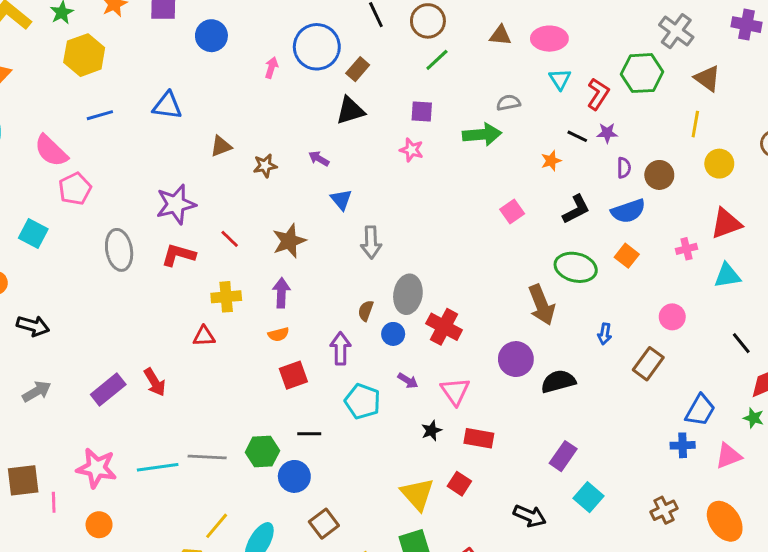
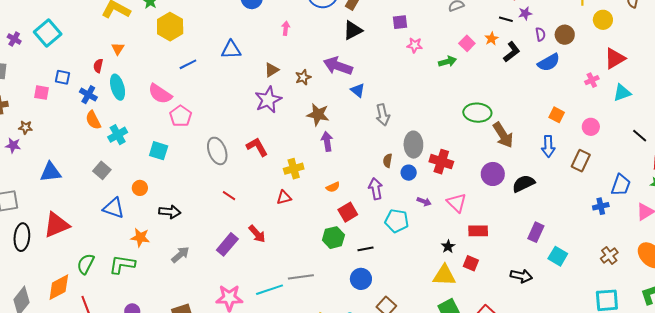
pink arrow: (271, 68) -> (286, 28), moved
green arrow: (482, 134) -> (447, 62), moved, size x0.7
pink star: (411, 150) -> (415, 45), moved
purple arrow: (319, 159) -> (338, 66), size x2.0
purple star: (176, 204) -> (268, 100), moved
black L-shape: (576, 209) -> (512, 52), moved
pink square: (512, 211) -> (467, 43), moved
red line: (230, 239) -> (229, 196), moved
brown star: (289, 241) -> (318, 114), moved, turned -30
red L-shape: (178, 255) -> (257, 147), turned 55
orange square: (627, 256) -> (557, 115), moved
green ellipse: (576, 267) -> (477, 113), moved
purple arrow: (281, 293) -> (327, 141), moved
blue arrow: (605, 334) -> (548, 146), size x1.5
black star: (431, 431) -> (448, 246), moved
blue cross: (683, 445) -> (601, 206), moved
green hexagon: (262, 451) -> (333, 238), moved
yellow triangle: (417, 494) -> (444, 275), turned -35

